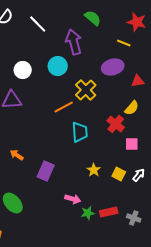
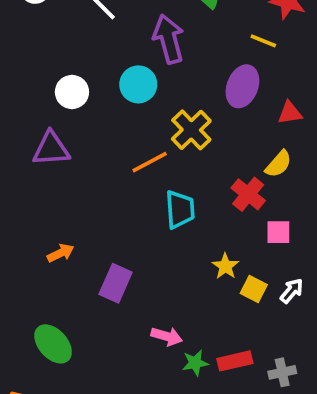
purple ellipse: (113, 67) -> (242, 86), turned -55
orange arrow: (17, 155) -> (61, 253), turned 120
yellow star: (94, 170) -> (225, 266), moved
gray cross: (134, 218) -> (282, 372), turned -32

